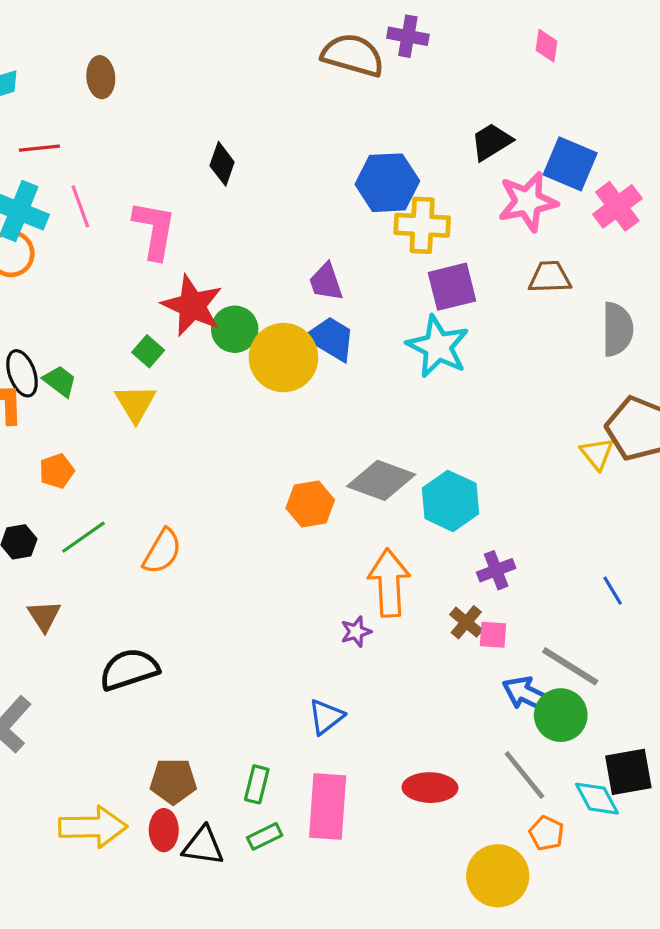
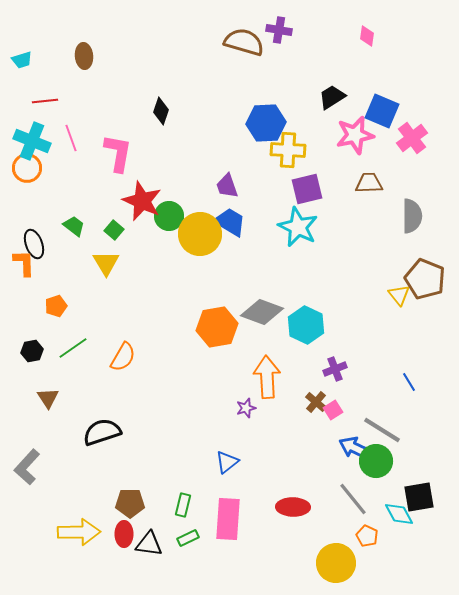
green trapezoid: (60, 381) -> (74, 226), moved
orange hexagon: (310, 504) -> (217, 327), size x1.4
pink square: (493, 635) -> (333, 410), turned -36

